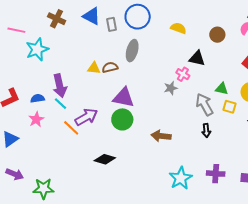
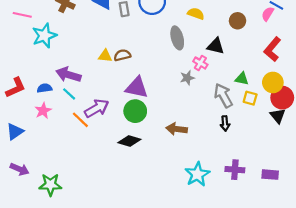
gray ellipse: (132, 51) -> (177, 38), moved, turned -30
purple arrow: (60, 86) -> (68, 75), turned 120
black diamond: (105, 159) -> (129, 141), moved

